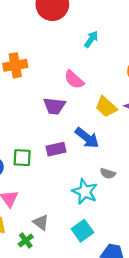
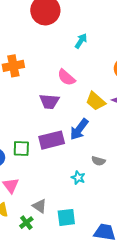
blue arrow: (87, 138) -> (79, 129), turned 90
purple rectangle: (56, 149) -> (52, 140), size x1.4
cyan star: (85, 192) -> (78, 178), size x0.6
cyan square: (82, 231) -> (66, 217), moved, turned 30

